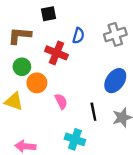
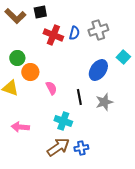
brown L-shape: (20, 36) -> (15, 16), moved, turned -140
blue semicircle: (78, 36) -> (74, 33), moved
red cross: (56, 53) -> (53, 35), moved

